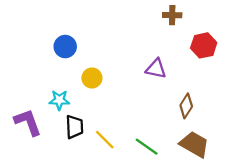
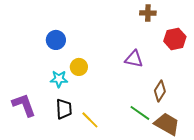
cyan star: (59, 100) -> (59, 79), moved
green line: (147, 147) -> (140, 113), moved

